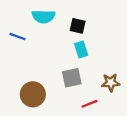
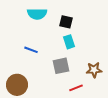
blue line: (18, 37) -> (31, 50), moved
brown circle: (33, 94) -> (17, 85), moved

